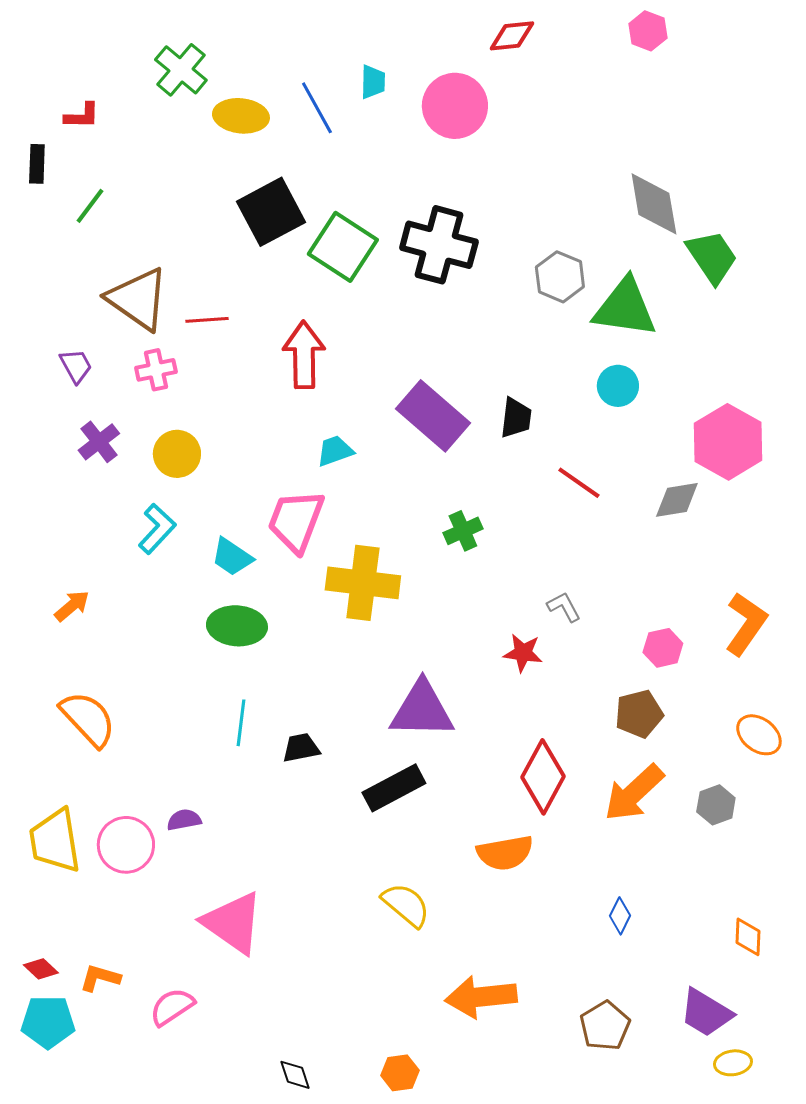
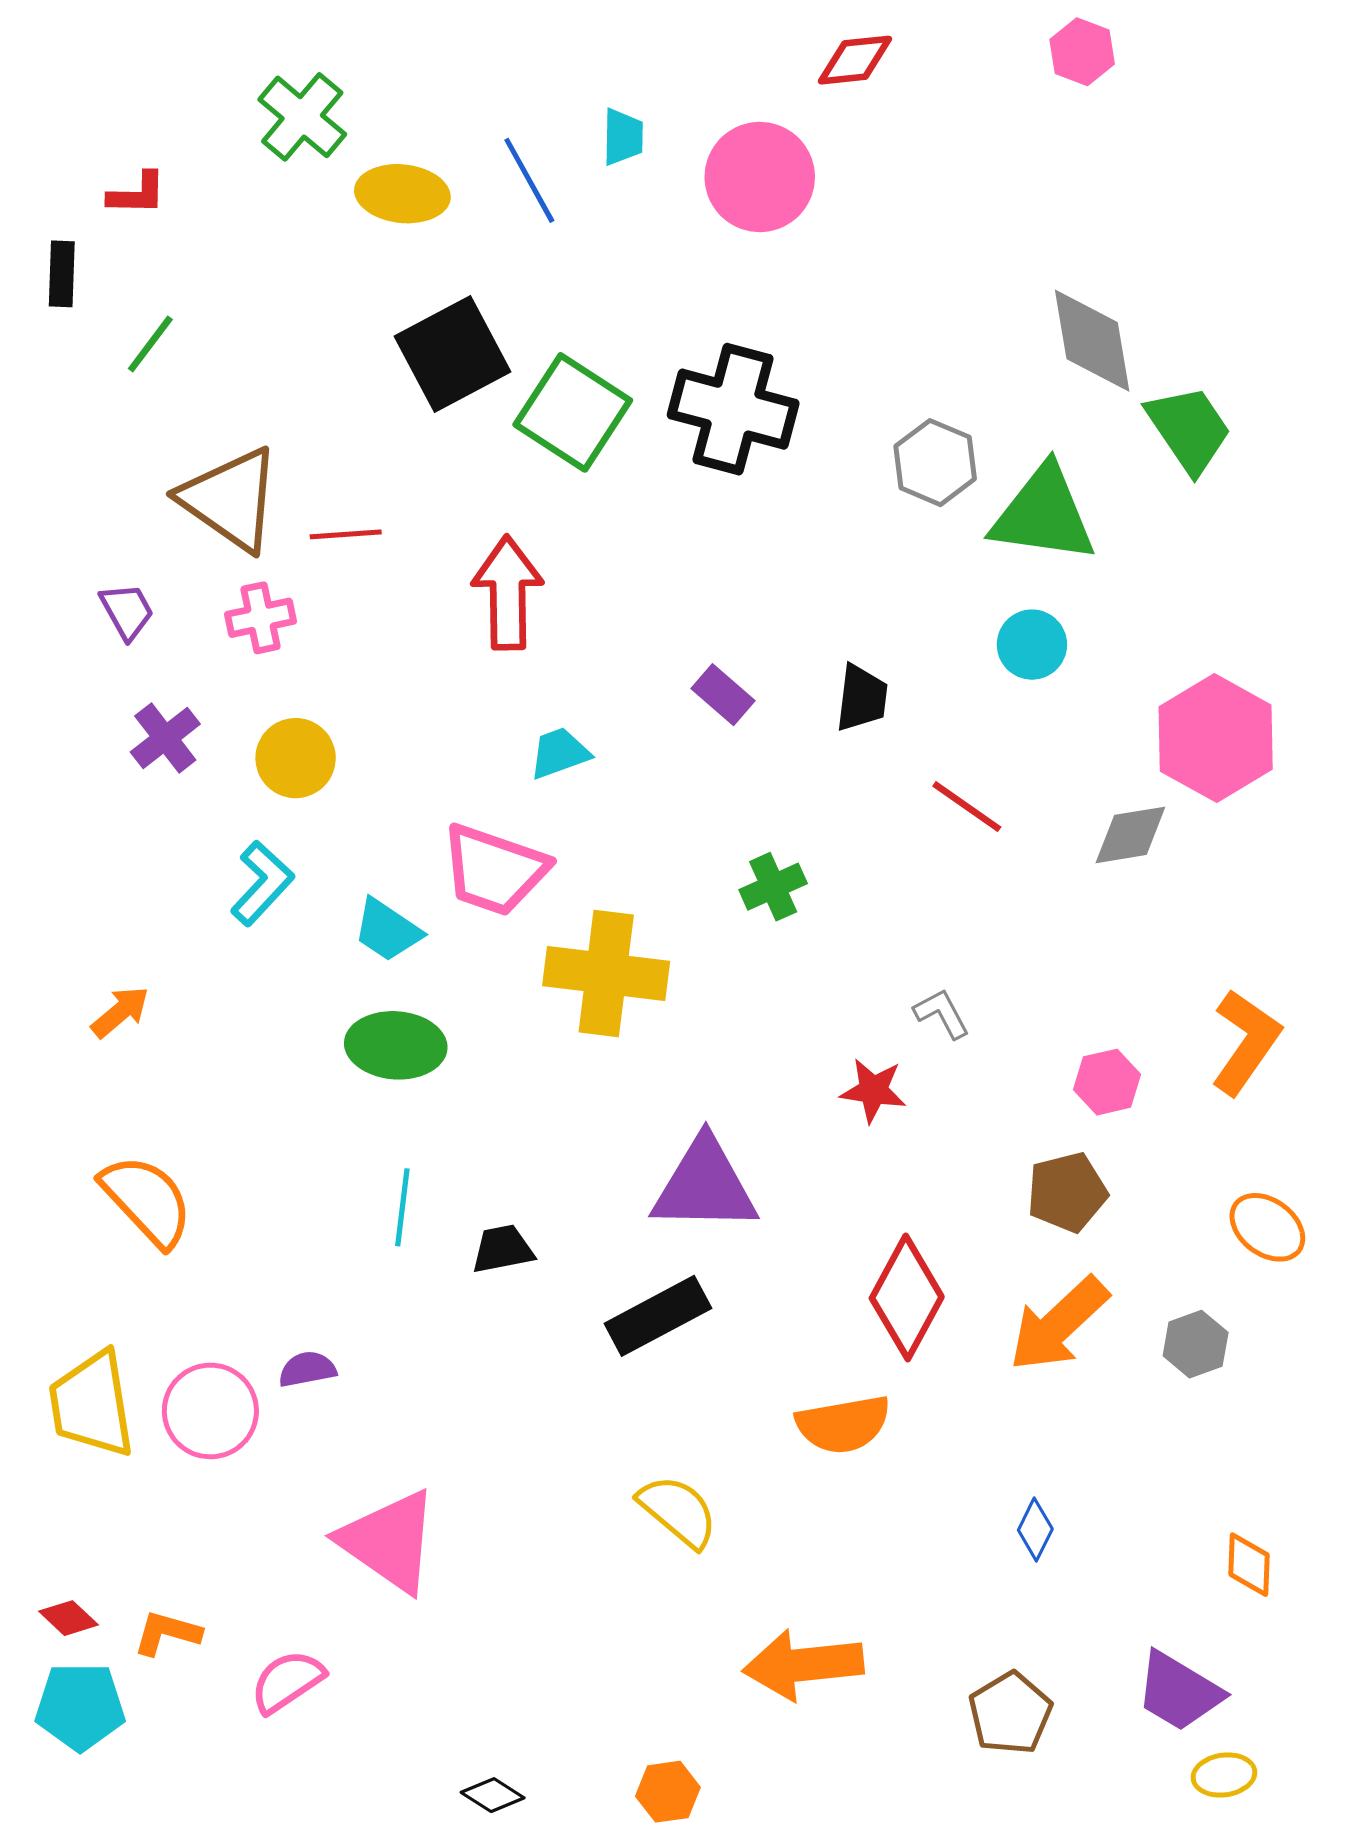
purple rectangle: (433, 416) -> (723, 695), size x0.5
pink trapezoid: (296, 521) -> (494, 870), turned -92
black diamond: (295, 1075) -> (493, 1795), turned -39

